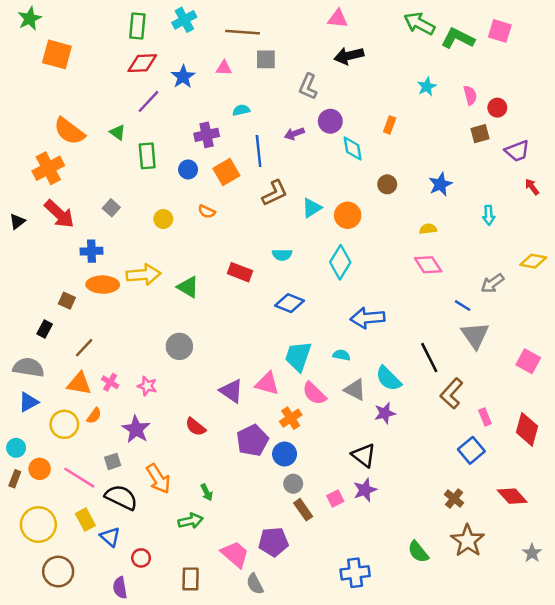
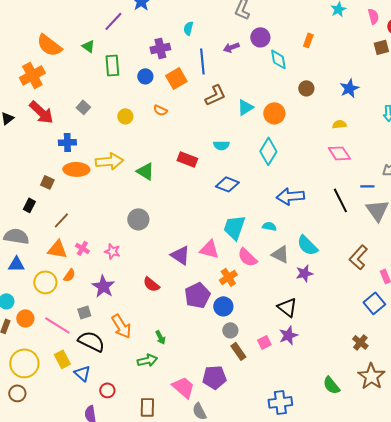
cyan semicircle: (241, 110) -> (188, 28), turned -64
blue line: (463, 306) -> (367, 186), turned -32
black line: (429, 358) -> (340, 200), moved
blue triangle: (28, 402) -> (16, 264), turned 30
brown circle: (58, 572) -> (17, 393), moved, size x0.7

